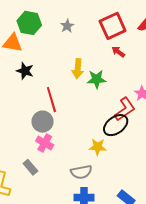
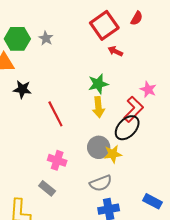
gray star: (67, 26) -> (46, 38), moved
yellow arrow: (78, 69) -> (98, 107), moved
gray circle: (43, 122) -> (99, 147), moved

